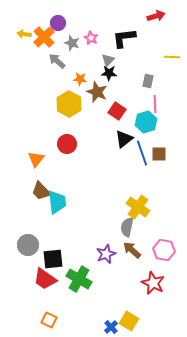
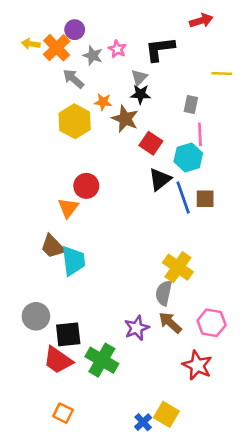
yellow hexagon: (69, 104) -> (75, 121), moved
orange triangle: (36, 159) -> (68, 208), moved

